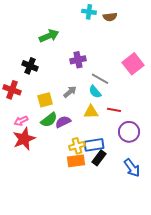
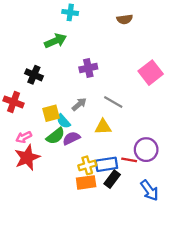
cyan cross: (89, 12) -> (70, 12), moved
gray line: (100, 79) -> (113, 102), moved
cyan semicircle: (95, 92) -> (63, 121), moved
red line: (114, 110) -> (129, 160), moved

